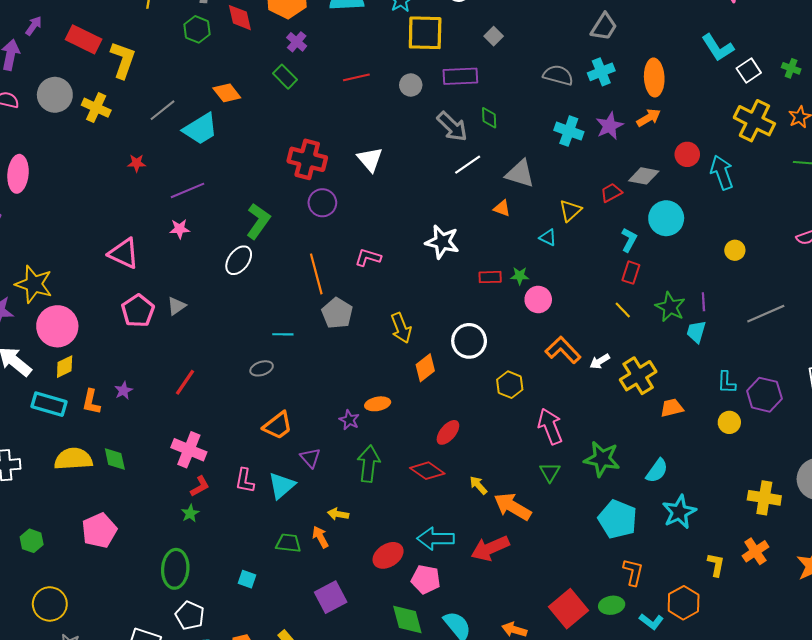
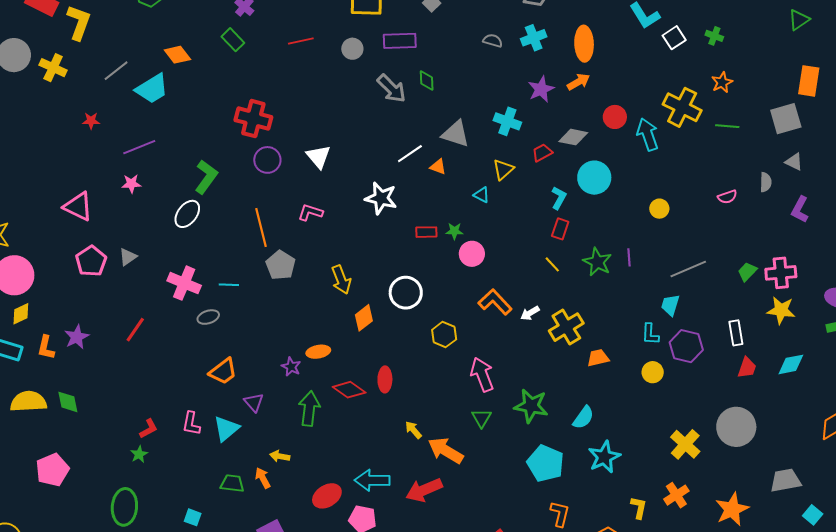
gray semicircle: (558, 75) -> (493, 41), size x0.7
yellow cross: (754, 121) -> (682, 107), moved
cyan cross: (569, 131) -> (507, 121), moved
white triangle: (370, 159) -> (318, 157), moved
white line: (468, 165) -> (410, 154), moved
cyan trapezoid: (696, 332) -> (670, 305), moved
purple star: (124, 391) -> (77, 337), size x1.4
red ellipse: (448, 432) -> (385, 379), turned -40
pink cross: (189, 450) -> (184, 283), moved
red diamond: (427, 471) -> (349, 390), moved
yellow cross: (764, 498) -> (685, 444), turned 32

